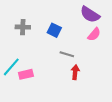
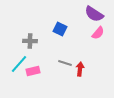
gray cross: (23, 27) -> (30, 41), moved
gray line: (67, 54) -> (65, 63), moved

